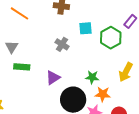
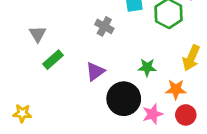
green rectangle: (22, 67) -> (53, 60), turned -42
orange star: (103, 94) -> (176, 89), moved

